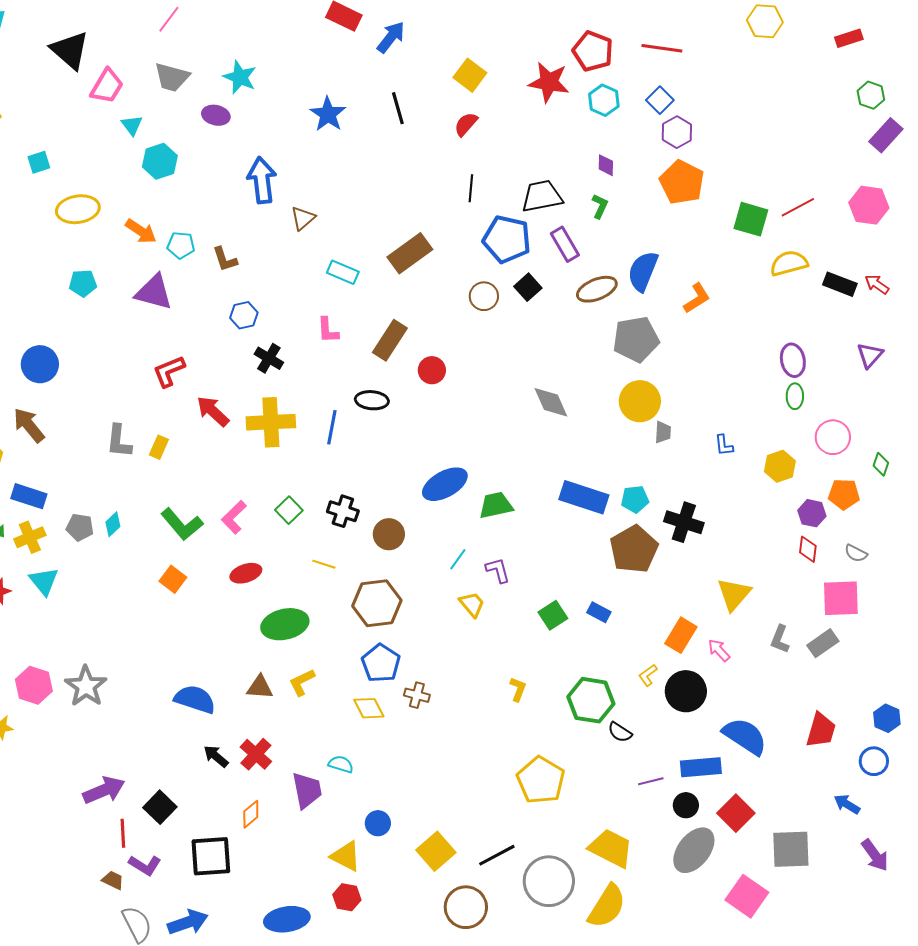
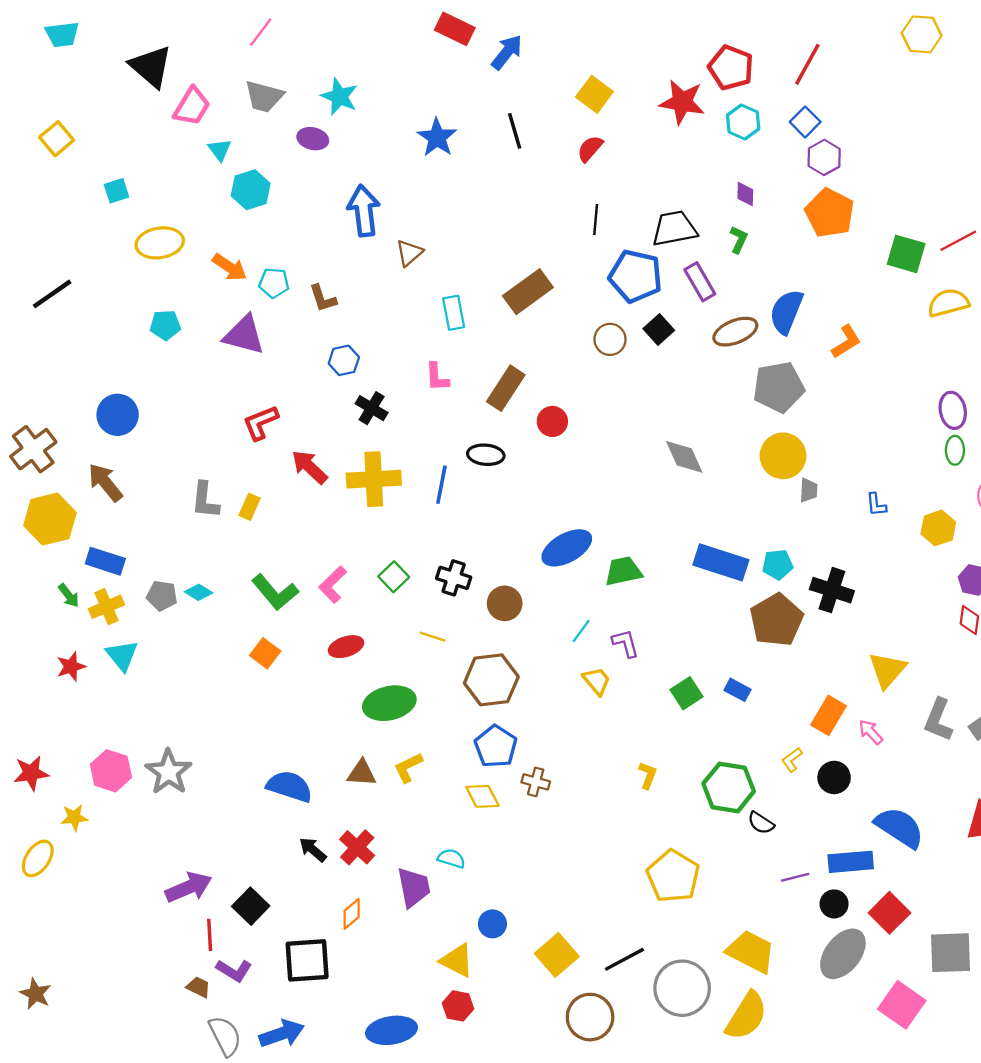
red line: (662, 48) -> (807, 64), turned -69
cyan rectangle: (343, 272) -> (454, 313), turned 56
cyan diamond: (113, 524) -> (199, 592), turned 75
gray L-shape: (780, 639) -> (938, 720), size x1.4
black circle: (686, 691) -> (834, 777), size x0.7

